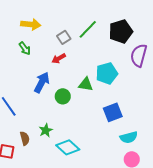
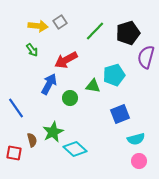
gray square: (64, 37) -> (60, 22), moved
red arrow: (59, 58) -> (66, 60), size x1.6
green star: (46, 130) -> (53, 132), size x1.5

